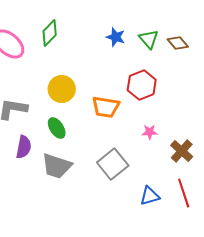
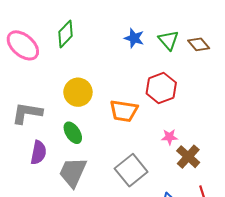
brown cross: (182, 151) -> (188, 157), moved
gray trapezoid: (57, 166) -> (73, 172), turned 96

